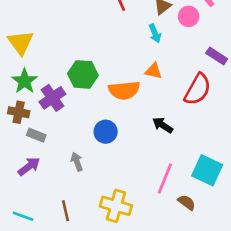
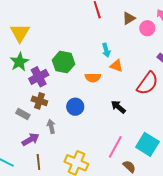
cyan arrow: (155, 33) -> (106, 50), moved
orange semicircle: (124, 90) -> (93, 78), size x0.7
brown cross: (19, 112) -> (39, 101), moved
gray rectangle: (36, 135) -> (23, 114), moved
purple arrow: (29, 166) -> (31, 139), moved

